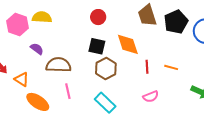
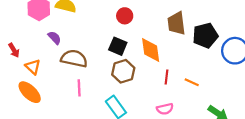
orange ellipse: (38, 102) -> (30, 92), moved

